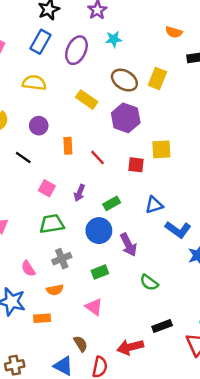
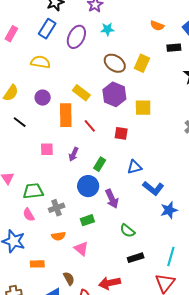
yellow rectangle: (87, 100) -> (81, 93), moved
orange rectangle: (68, 146) -> (66, 115), size x1.6
yellow square: (161, 149) -> (143, 108), moved
black line: (23, 158) -> (20, 122), moved
pink square: (47, 188) -> (47, 149), turned -32
green rectangle: (112, 203) -> (100, 164), turned -32
green trapezoid: (52, 224) -> (33, 191), moved
orange semicircle: (55, 290) -> (58, 236), moved
orange rectangle: (42, 318) -> (37, 264), moved
black rectangle: (162, 326) -> (136, 258), moved

